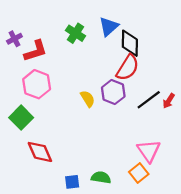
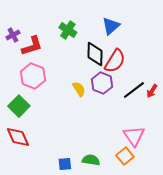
blue triangle: (109, 27) -> (111, 26), moved
black diamond: (130, 43) -> (95, 54), moved
red diamond: (40, 152) -> (18, 137), moved

